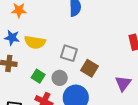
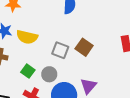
brown square: (89, 68) -> (84, 47), moved
purple triangle: (123, 83) -> (88, 86), moved

